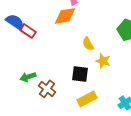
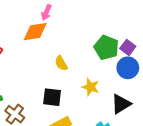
yellow star: (103, 61) -> (90, 87), moved

